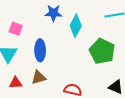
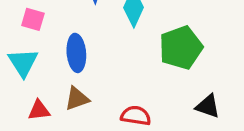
green pentagon: (102, 51) -> (181, 48), turned 30

